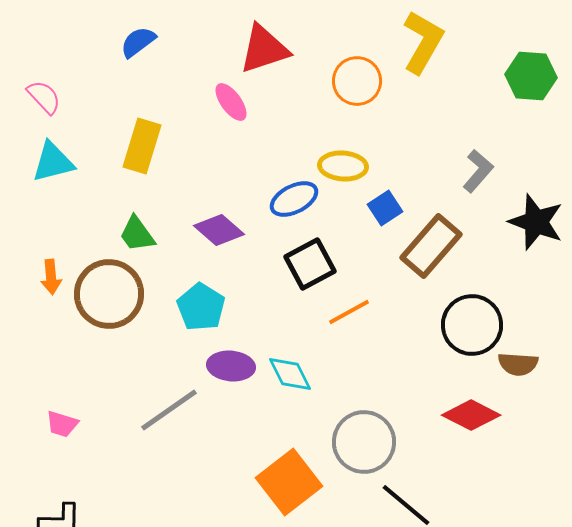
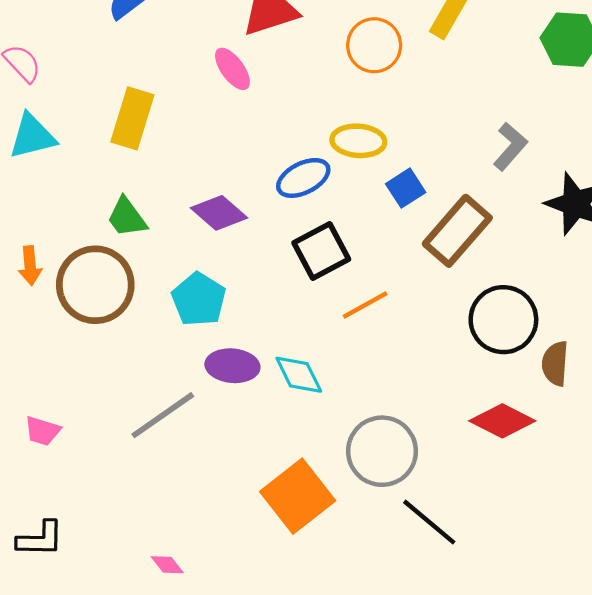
brown semicircle: (518, 364) -> (555, 363), turned 90

